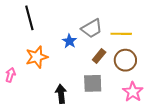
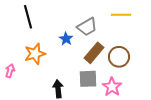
yellow line: (121, 34) -> (121, 15), moved
brown rectangle: (99, 56) -> (94, 53), size x1.5
pink star: (133, 92) -> (112, 87), moved

